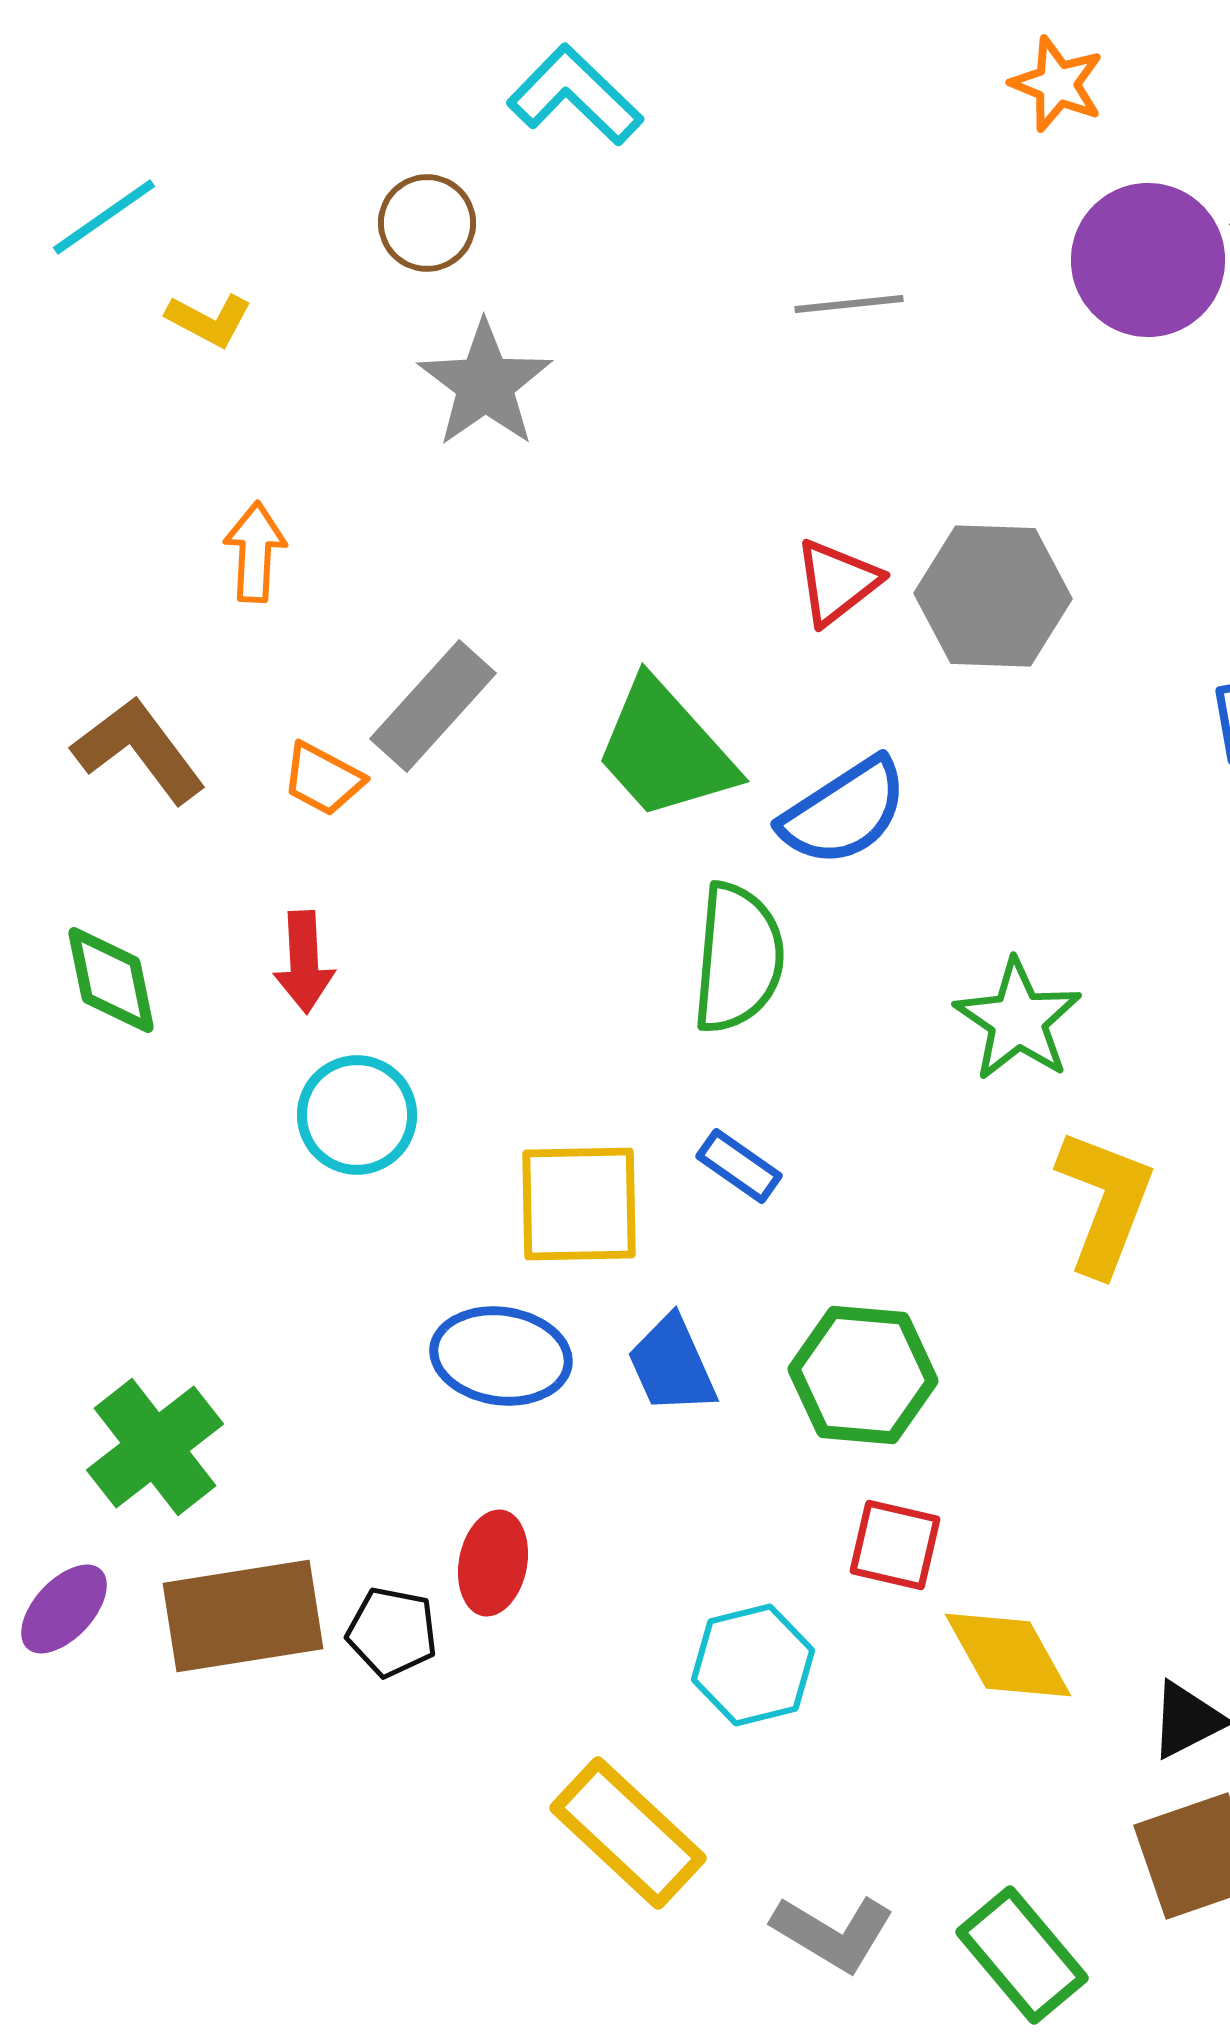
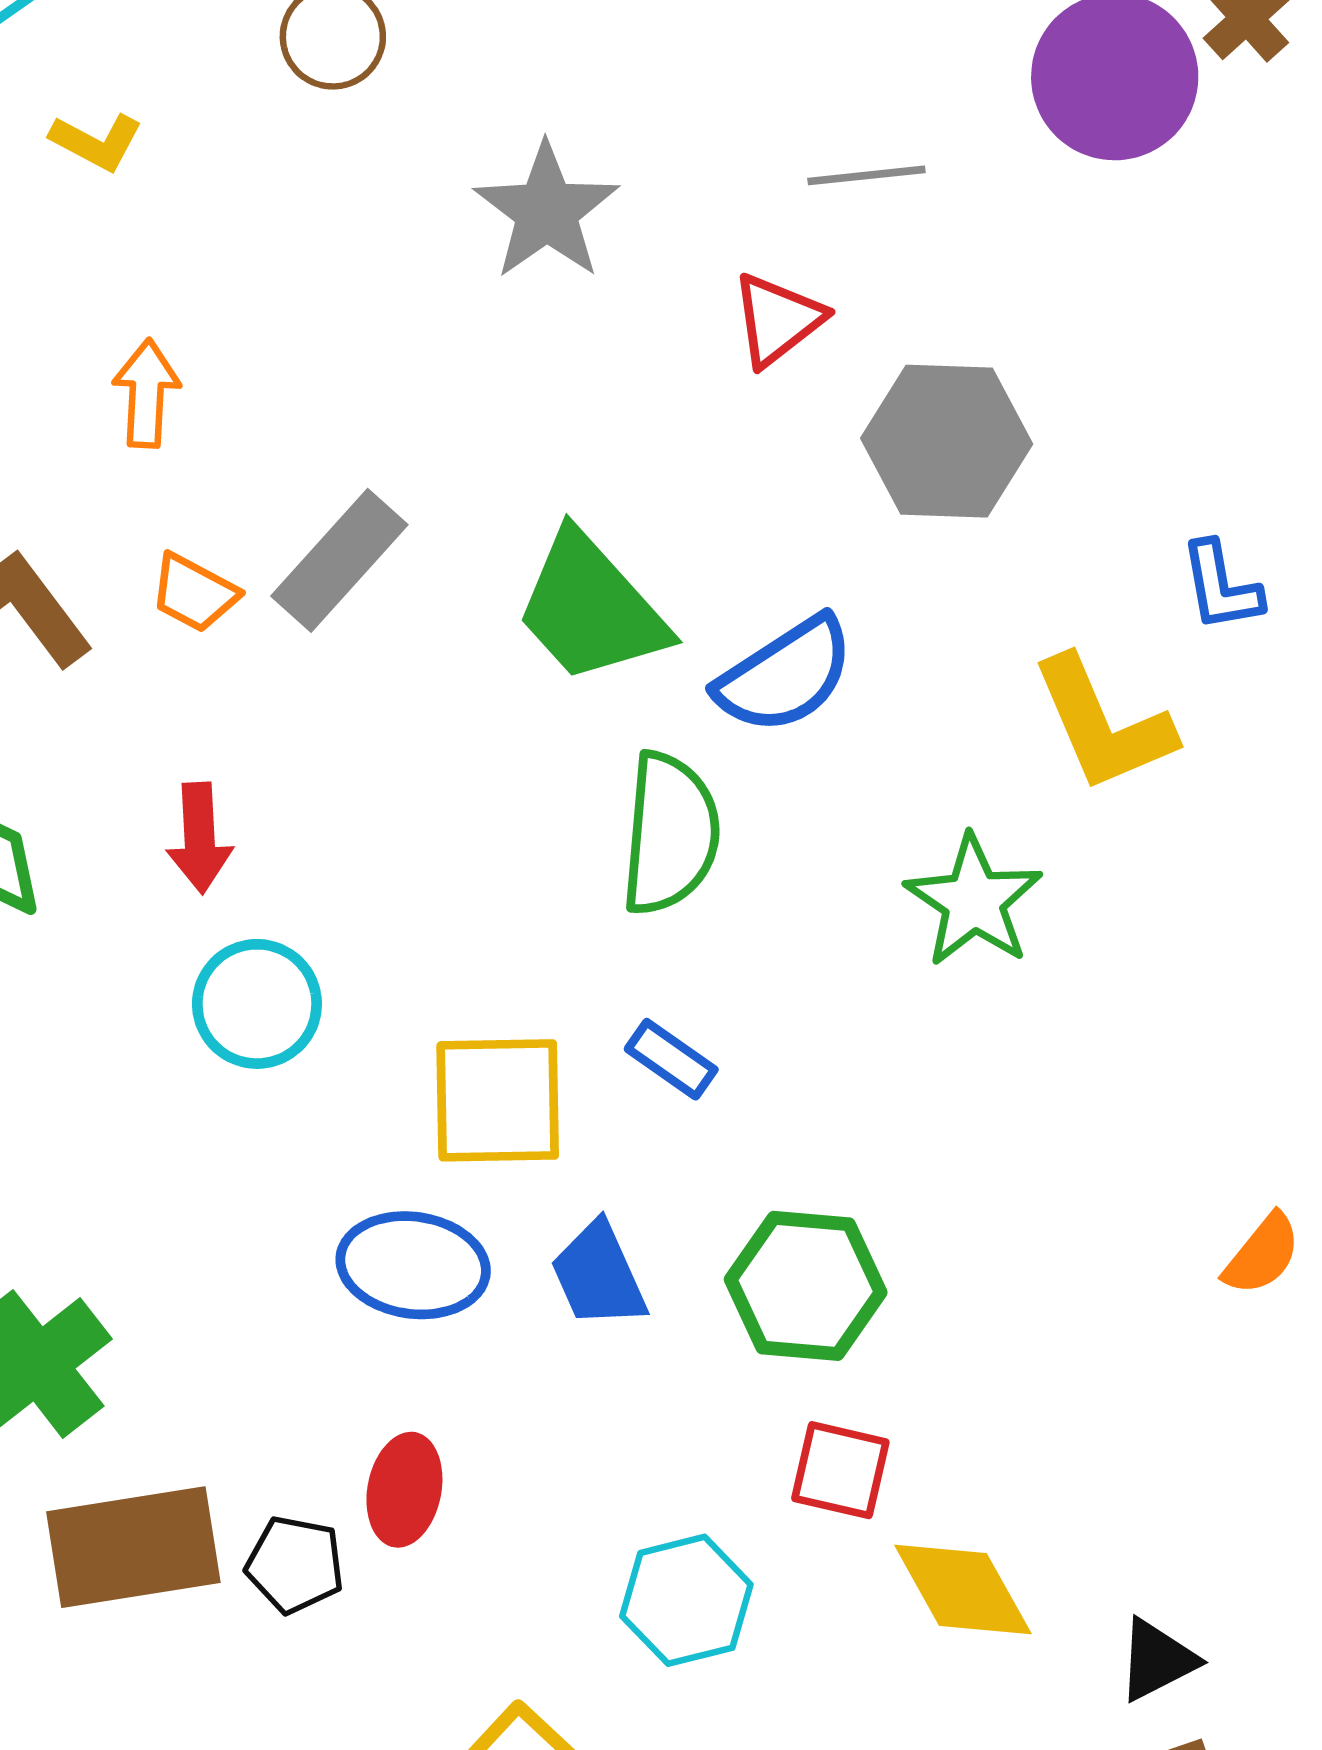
gray line: (849, 304) -> (866, 175), moved
gray star: (485, 384) -> (546, 211), moved
red triangle: (837, 582) -> (777, 320), moved
orange trapezoid: (323, 779) -> (194, 593), moved
yellow L-shape: (1105, 1202) -> (1103, 724), moved, turned 136

